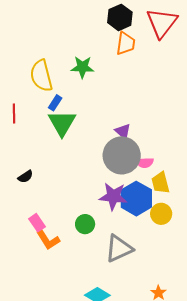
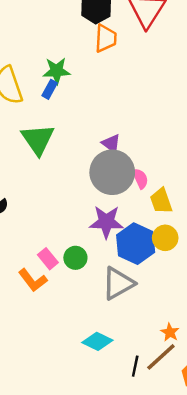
blue rectangle: (55, 103) -> (50, 89), moved
pink semicircle: (145, 163) -> (140, 179), turned -108
blue hexagon: (136, 199) -> (136, 244), moved
pink rectangle: (37, 223) -> (48, 259), moved

